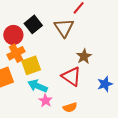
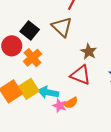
orange cross: (16, 53) -> (33, 58), moved
yellow square: (31, 65) -> (29, 89), moved
orange semicircle: (70, 107) -> (71, 103), moved

